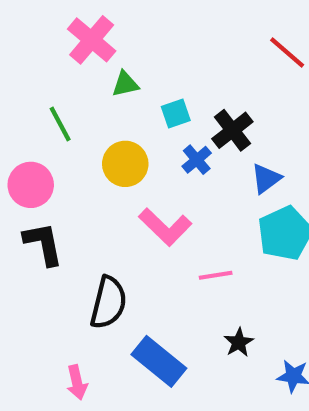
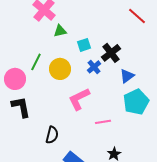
green line: (60, 124) -> (36, 62), moved, turned 54
pink L-shape: (165, 227) -> (79, 99), turned 110
black semicircle: (108, 303) -> (52, 135), size x0.7

